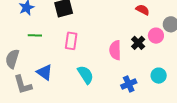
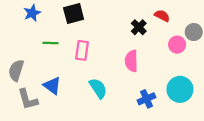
green line: (35, 35) -> (50, 43), moved
black cross: (138, 43) -> (139, 27), moved
cyan circle: (159, 76) -> (180, 89), size x1.5

